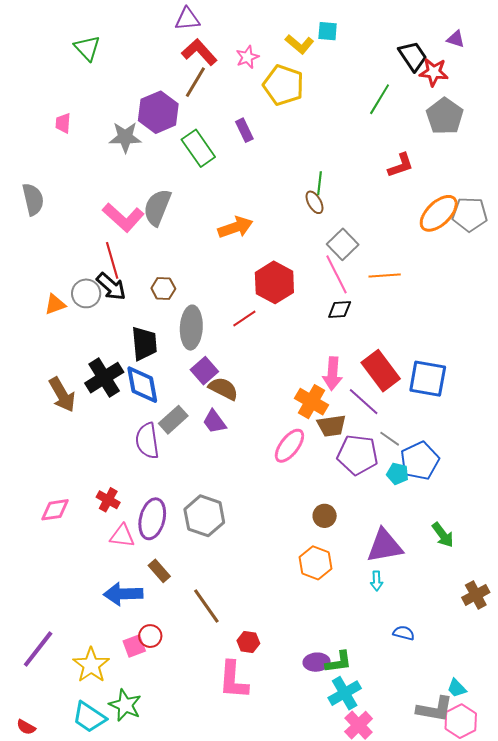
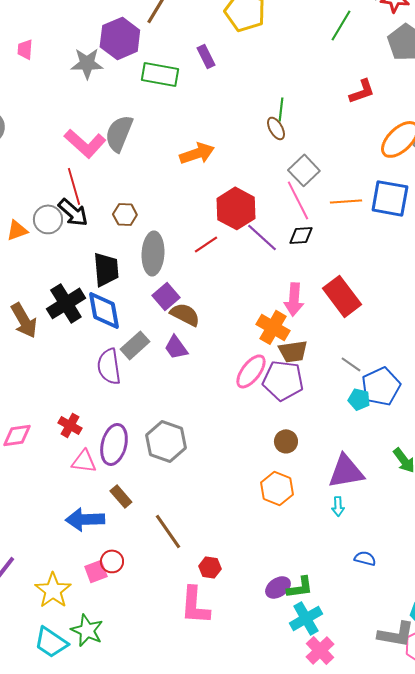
green rectangle: (198, 148) -> (160, 74), turned -45
blue square: (428, 379) -> (390, 198), moved
purple line: (364, 402) -> (262, 237), moved
purple pentagon: (358, 455) -> (283, 380), moved
purple ellipse: (317, 662) -> (278, 587), turned -30

